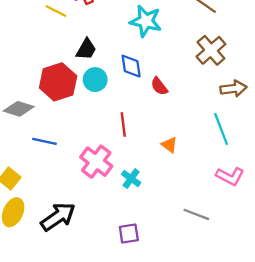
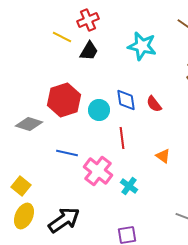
black trapezoid: (86, 49) -> (89, 51), moved
blue diamond: (131, 66) -> (126, 100), moved
cyan circle: (95, 80) -> (99, 110), moved
blue line: (45, 141) -> (67, 153), moved

